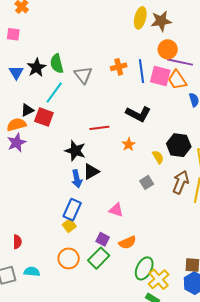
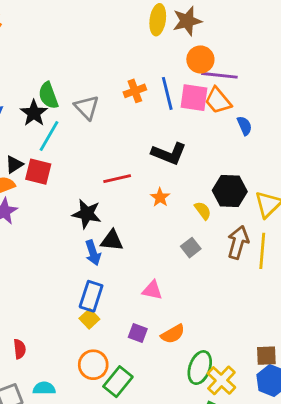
black star: (37, 68) -> (34, 113), moved
black triangle: (91, 172) -> (112, 241), turned 42
green rectangle: (99, 258) -> (118, 382), moved

